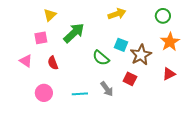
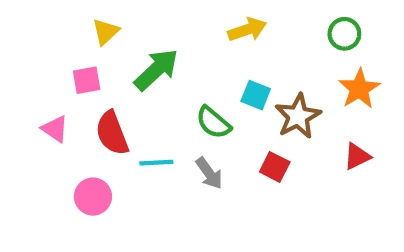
red semicircle: (53, 63) -> (112, 133), size x1.5
gray arrow: (107, 89) -> (209, 173), moved
cyan line: (80, 94) -> (156, 163), moved

